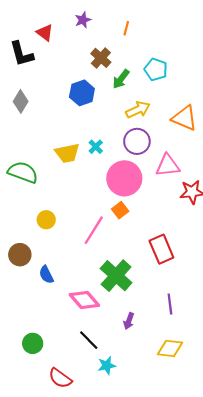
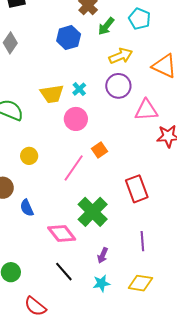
pink circle: (124, 178) -> (76, 119), moved, size x0.7
cyan star: (107, 365) -> (101, 283), moved

